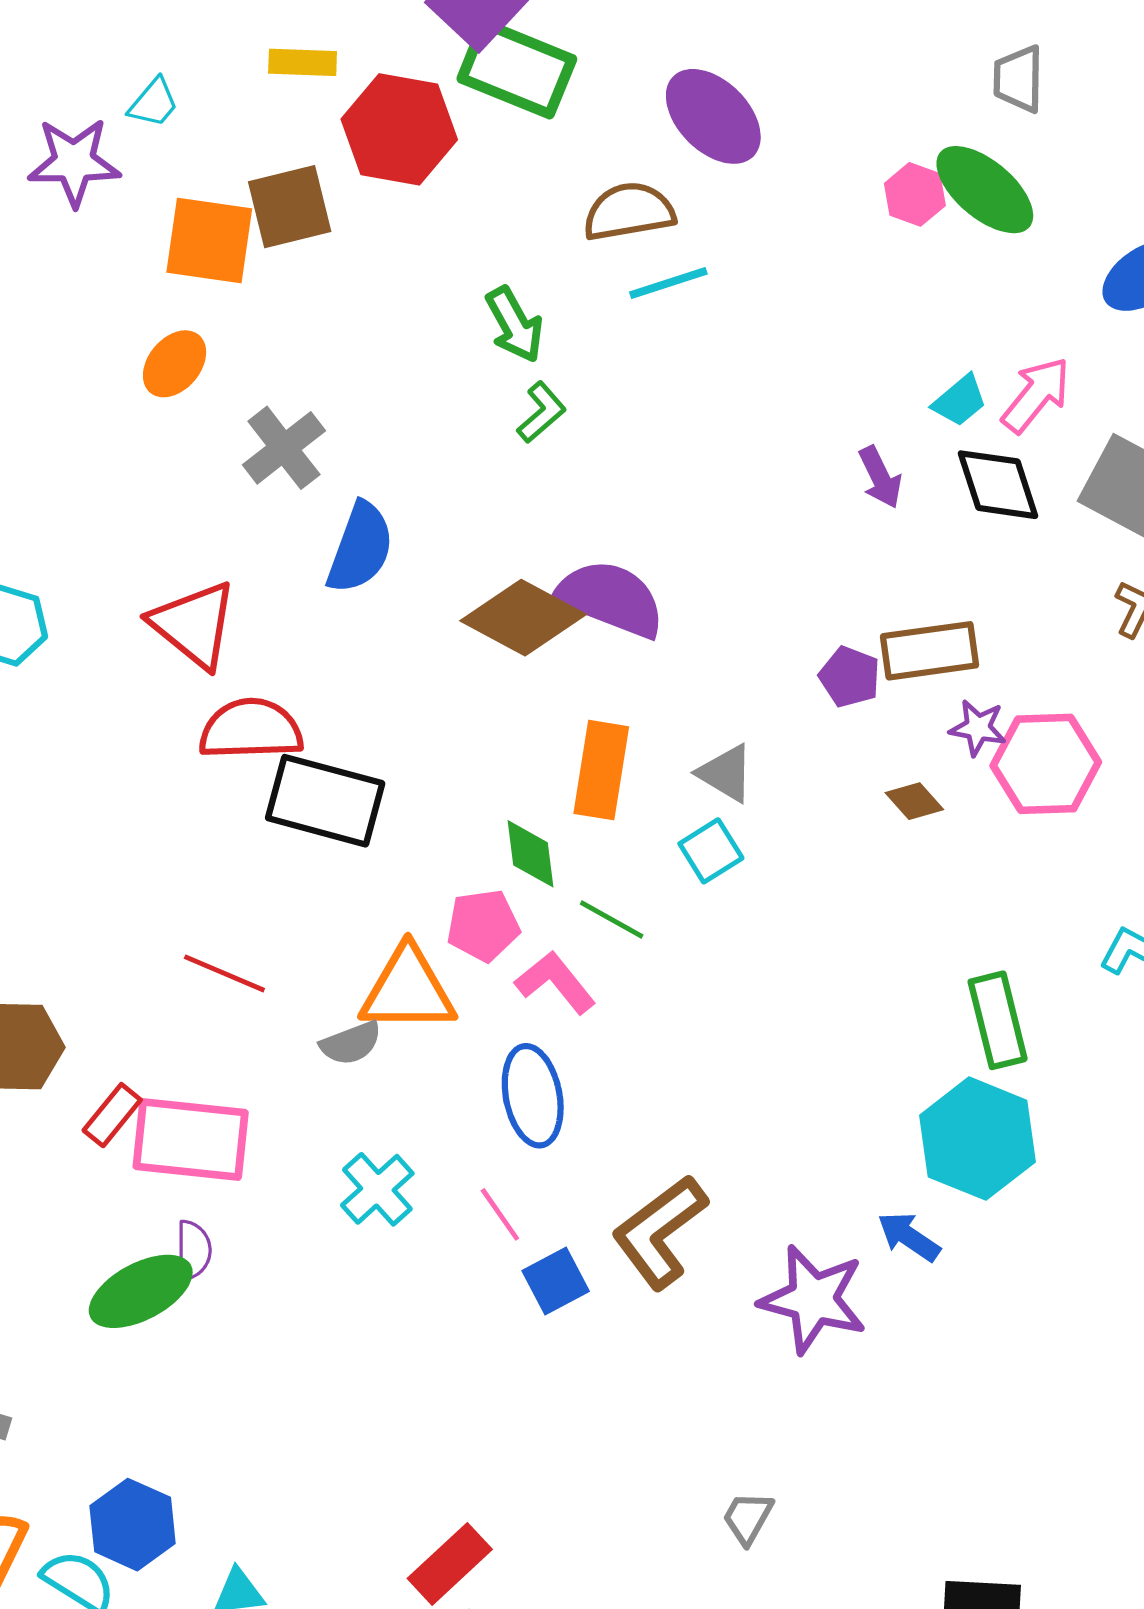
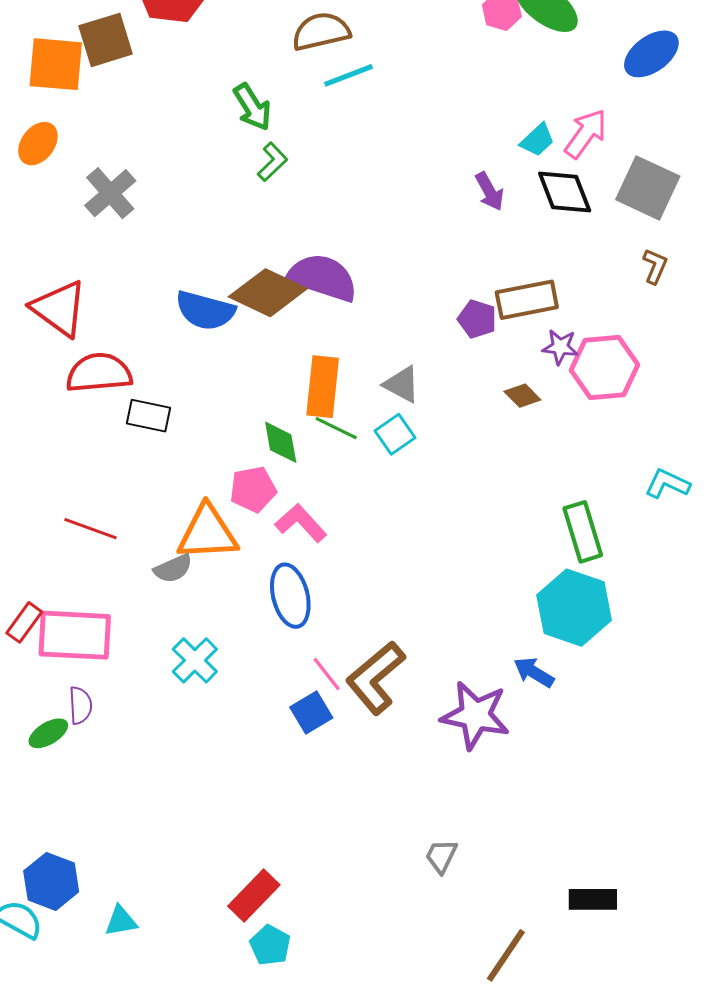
blue semicircle: (360, 548) -> (205, 311), moved, turned 88
black rectangle: (325, 801) -> (149, 416), size x0.6
green line: (612, 919) -> (336, 428), moved
pink line: (500, 1214) -> (327, 674), moved
green ellipse: (141, 1291) -> (48, 733), size x0.6

